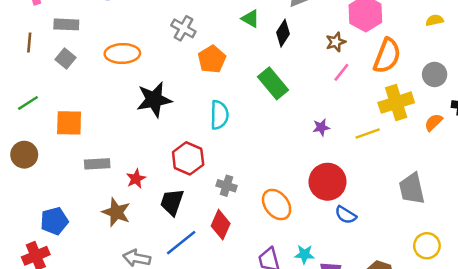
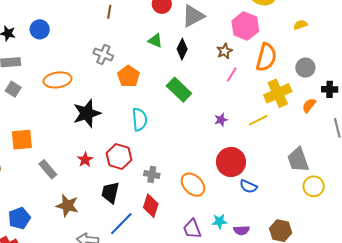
gray rectangle: (97, 164) -> (48, 169), turned 60
red star: (136, 179) -> (85, 160), moved
yellow circle: (427, 246) -> (314, 186), moved

